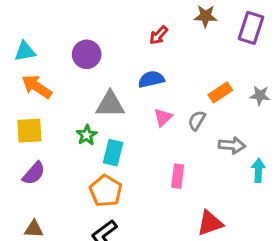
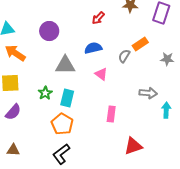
orange rectangle: (220, 92) -> (140, 44), moved
pink triangle: (163, 117) -> (101, 74), turned -40
gray semicircle: (197, 120) -> (124, 56), moved
green star: (87, 135) -> (45, 93), moved

